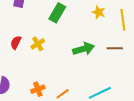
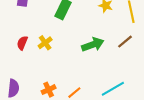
brown line: (115, 48) -> (125, 42), turned -35

